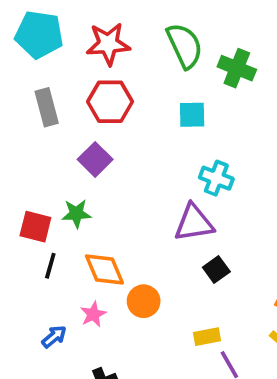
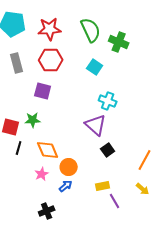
cyan square: (192, 115) -> (95, 67), turned 35
purple square: (95, 159) -> (43, 91), turned -30
purple triangle: (194, 223) -> (96, 125), turned 50
blue arrow: (54, 337) -> (66, 186), moved

